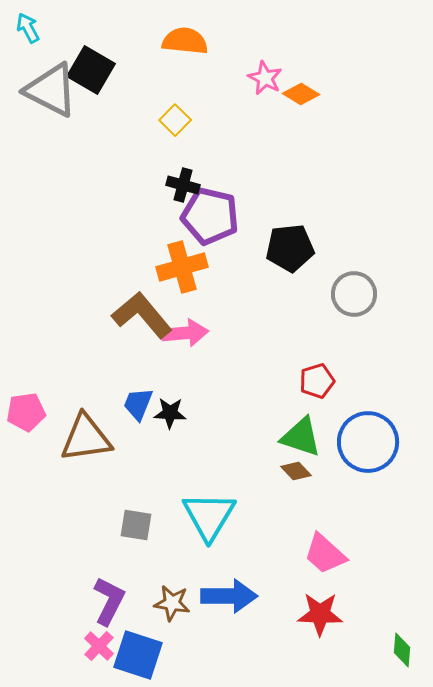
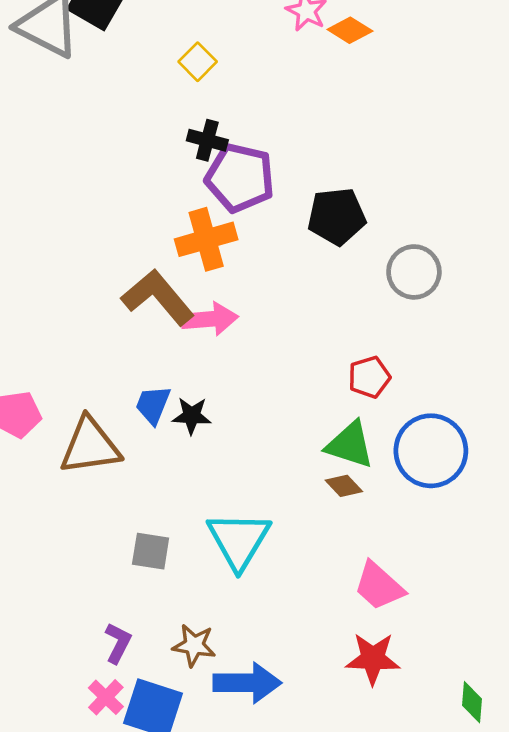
blue arrow: (229, 596) -> (247, 683), moved
purple L-shape: (109, 601) -> (118, 643), size x0.7

